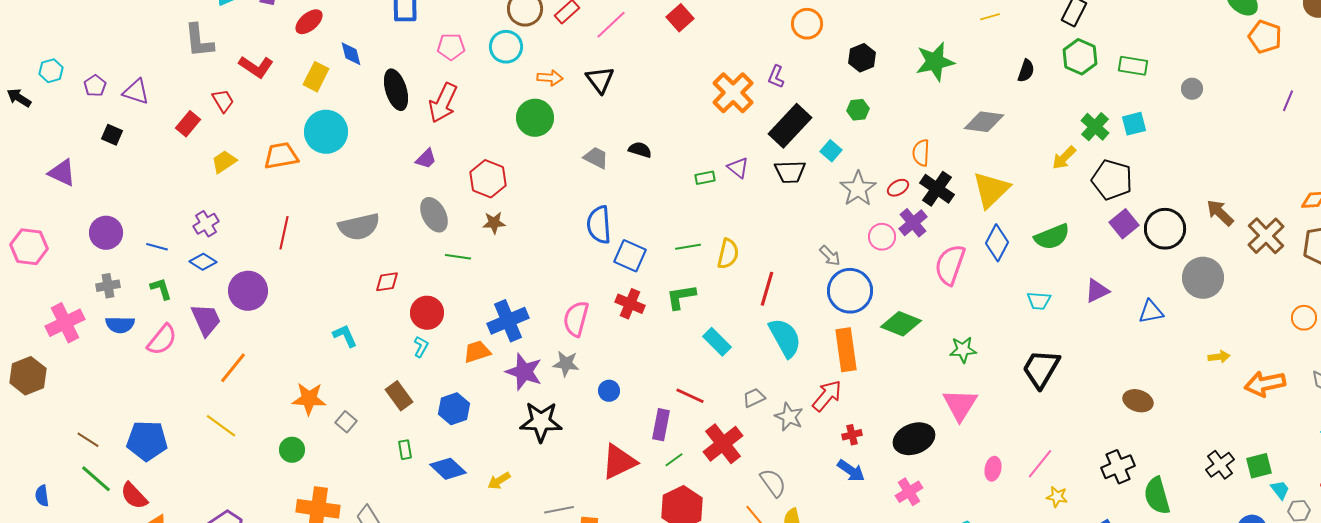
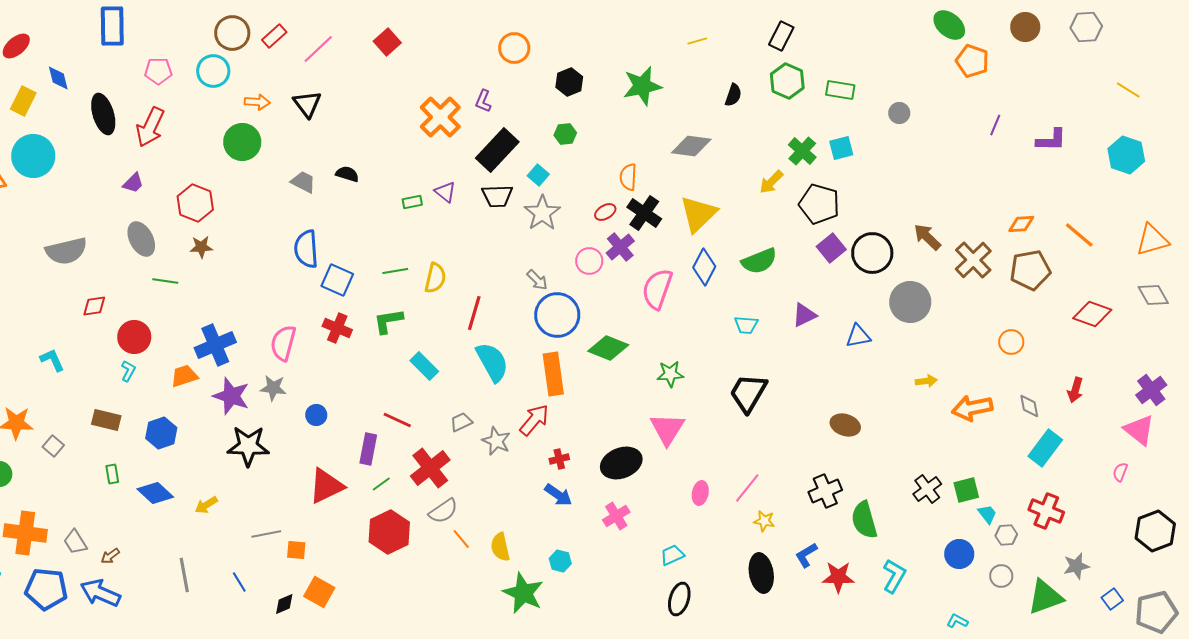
gray star: (858, 189) -> (542, 213), moved
brown rectangle: (399, 396) -> (106, 420), turned -40
gray semicircle: (773, 483) -> (443, 511), moved, turned 92

